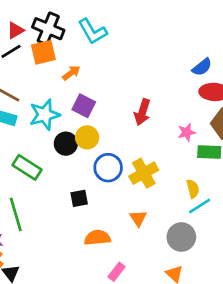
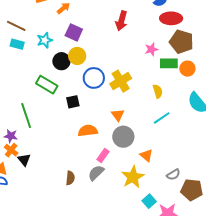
red arrow: (142, 112) -> (121, 21), moved
cyan star: (45, 115) -> (45, 40), size x0.7
green rectangle: (27, 167) -> (47, 85), moved
cyan line: (200, 206) -> (162, 118), moved
gray circle: (181, 237) -> (123, 137), moved

